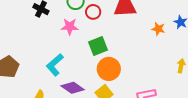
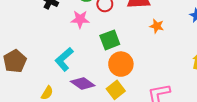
orange star: (158, 29) -> (157, 26), moved

